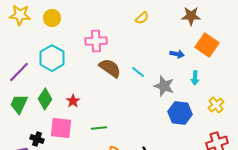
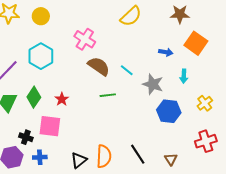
yellow semicircle: (142, 18) -> (131, 16), size x1.6
pink cross: (96, 41) -> (85, 39), turned 35
green line: (99, 128) -> (108, 95), moved

